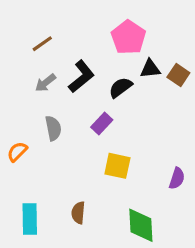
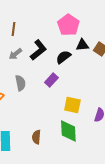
brown line: (42, 44) -> (13, 29), turned -48
yellow square: (117, 166) -> (72, 105), moved
green diamond: (141, 225) -> (68, 131), moved

